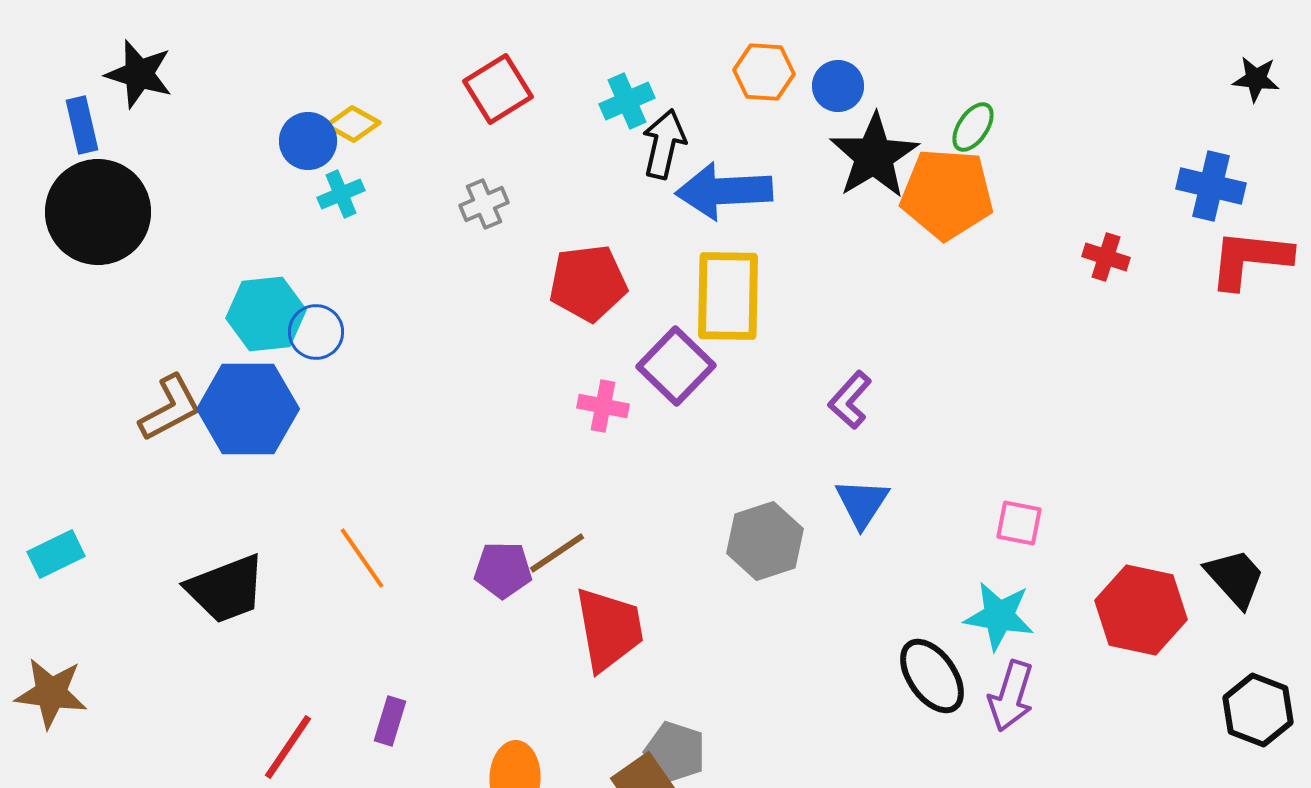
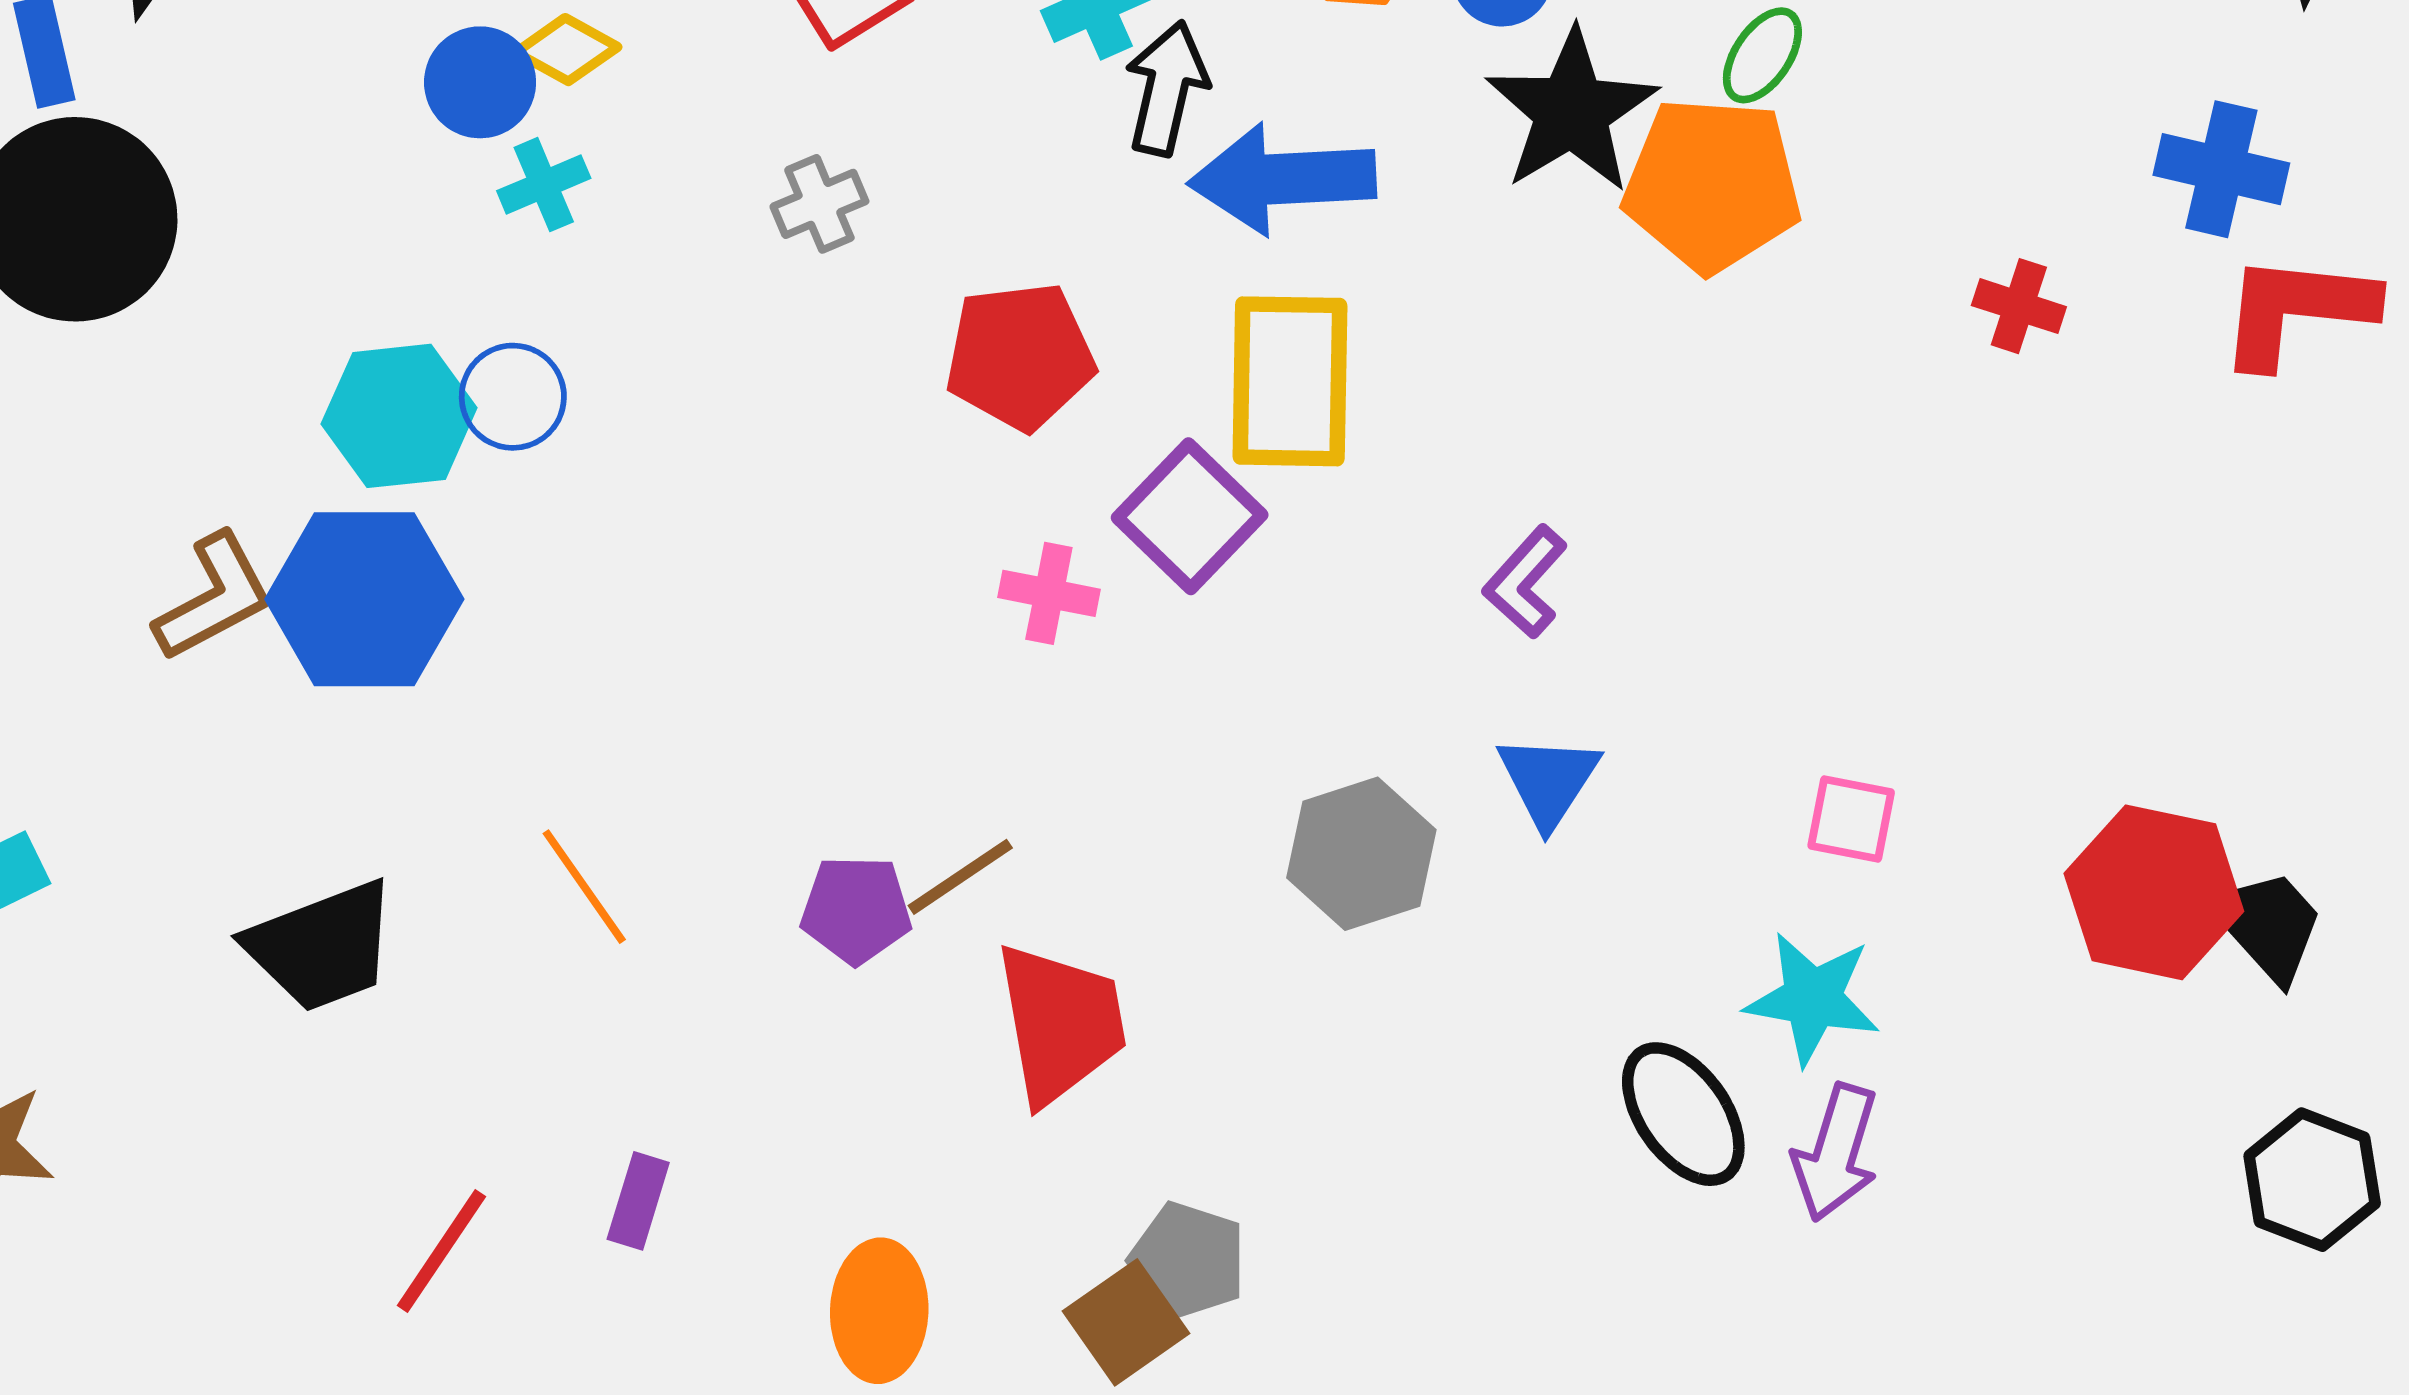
blue circle: (316, 332) -> (513, 397), moved
red hexagon: (1141, 610) -> (2154, 892), moved

